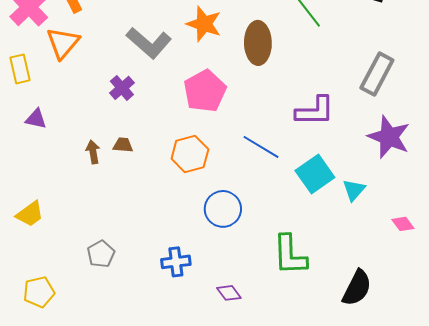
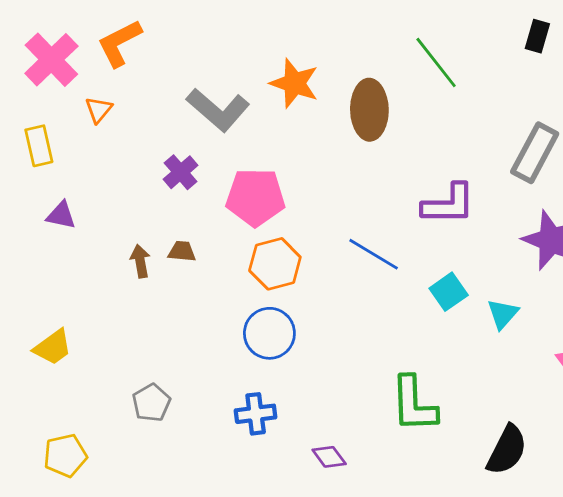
orange triangle: (63, 43) -> (99, 110), size x0.6
pink pentagon: (205, 91) -> (256, 197), moved, turned 30
cyan square: (315, 174) -> (449, 292), size x0.7
blue circle: (223, 209) -> (269, 333), moved

